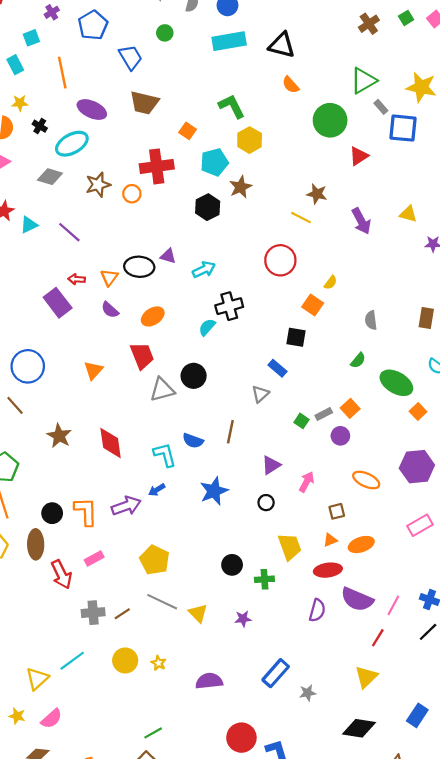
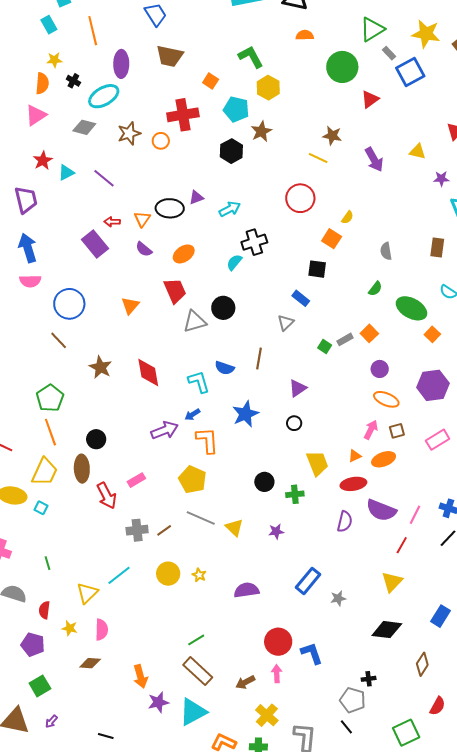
orange semicircle: (291, 85) -> (305, 35), turned 132
purple ellipse: (92, 110) -> (121, 64), turned 68
blue square: (403, 128) -> (410, 72), turned -32
cyan pentagon: (214, 162) -> (236, 109), turned 30
purple triangle: (168, 256) -> (196, 197), turned -35
purple circle: (340, 436) -> (380, 369), moved
pink arrow: (307, 482) -> (371, 430), moved
orange L-shape: (86, 511) -> (207, 440), moved
brown square: (337, 511) -> (397, 431), moved
pink semicircle: (51, 719) -> (102, 630), turned -45

